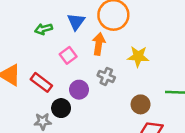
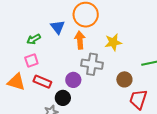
pink square: (68, 55) -> (31, 60), moved, turned 32
gray cross: (106, 76) -> (92, 64), size x1.5

